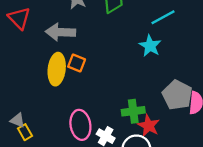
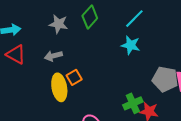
gray arrow: (60, 32) -> (53, 56), size x0.7
orange square: (77, 63) -> (74, 77), turned -35

